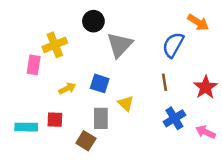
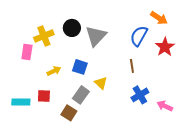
black circle: (93, 21) -> (72, 28), moved
red star: (206, 87) -> (165, 47), moved
gray rectangle: (101, 118) -> (81, 95), turned 36

